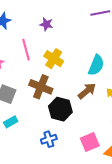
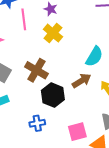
pink line: (26, 50) -> (24, 19), moved
yellow cross: (54, 59) -> (53, 33), moved

